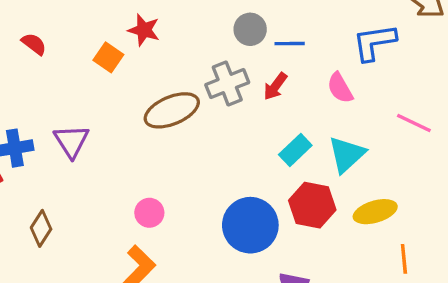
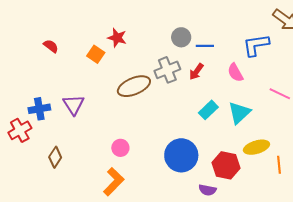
red hexagon: (312, 205) -> (226, 165), moved
orange line: (404, 259) -> (279, 165), moved

